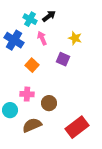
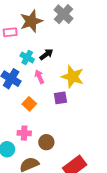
yellow star: (75, 38) -> (73, 77), size x1.6
purple square: (63, 59) -> (60, 98), turned -32

